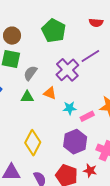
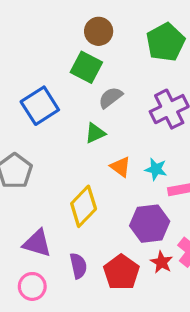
orange triangle: (50, 93) -> (120, 167), moved
green triangle: (27, 97) -> (95, 133), turned -40
red star: (90, 171) -> (161, 262), moved

